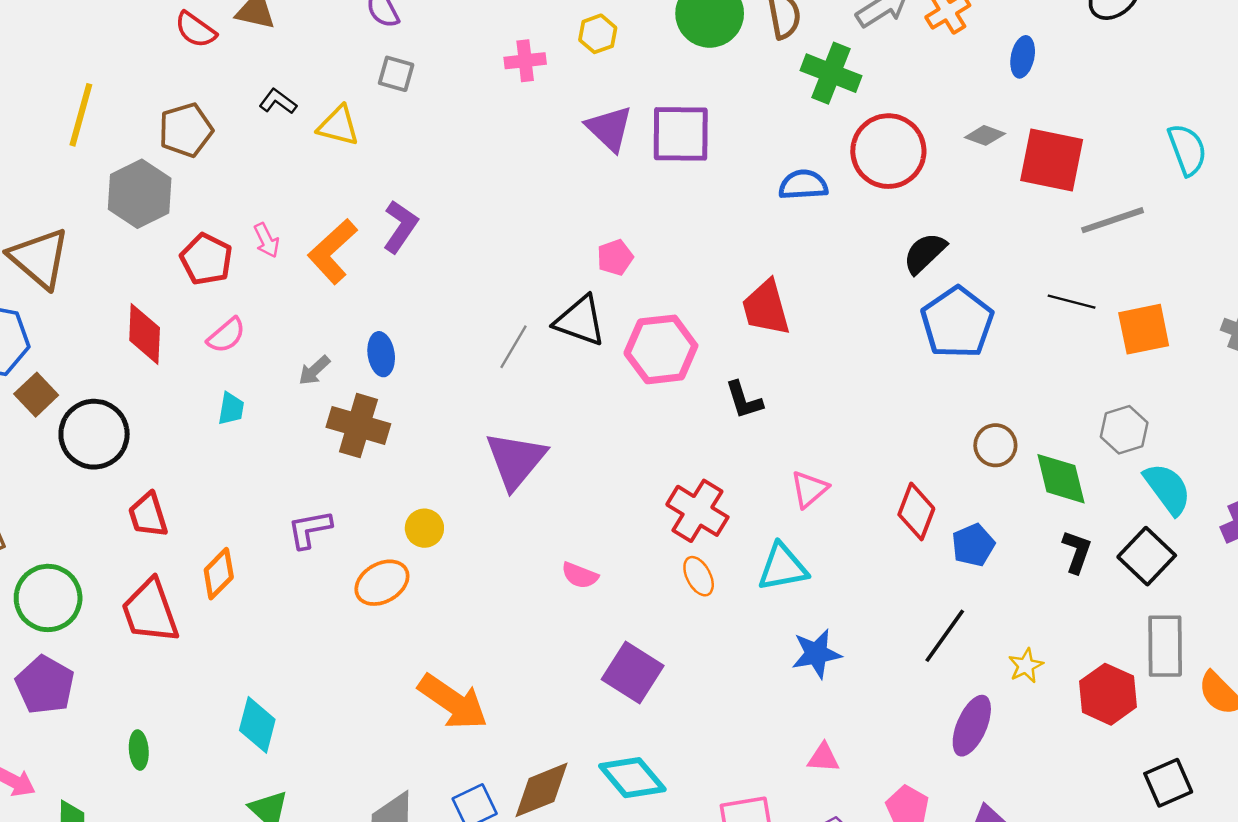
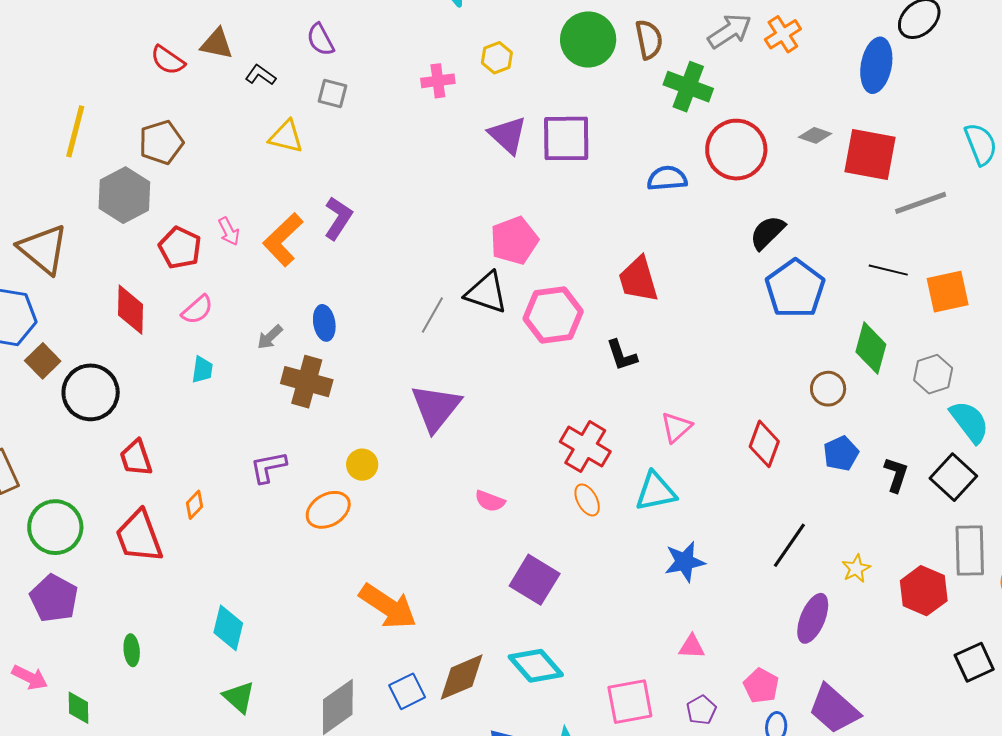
blue ellipse: (1023, 57) -> (876, 65), moved, size x1.6
black L-shape: (278, 101) -> (260, 75), moved
pink pentagon: (615, 257) -> (514, 240), size x1.6
green diamond: (1061, 479) -> (871, 348), moved, turned 30
blue pentagon: (973, 545) -> (841, 453), moved
orange diamond: (219, 574) -> (195, 505), size x0.7

